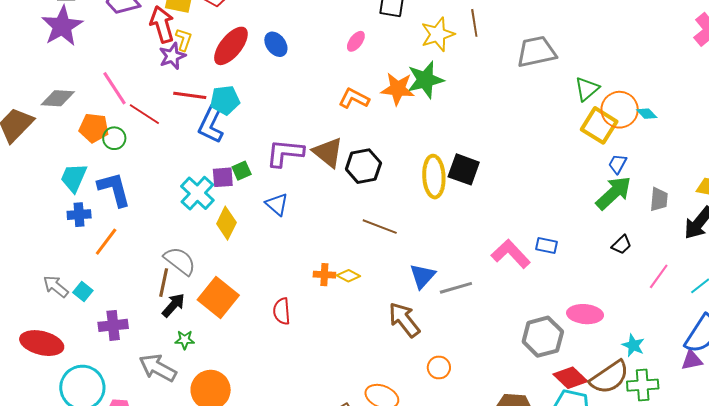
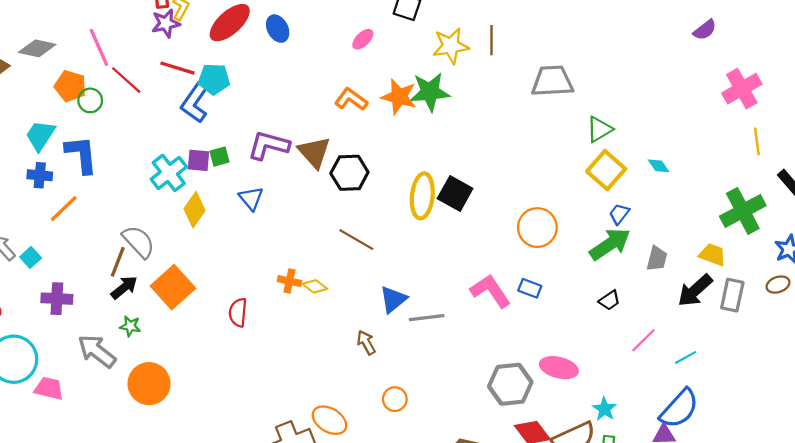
orange circle: (620, 110) -> (537, 228), moved
brown arrow: (404, 320) -> (366, 343), size x0.6

